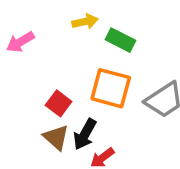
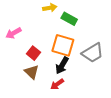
pink arrow: (20, 42) -> (13, 33), moved
black arrow: (85, 134) -> (62, 65), moved

